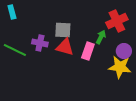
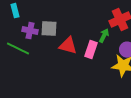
gray square: (63, 30) -> (49, 29), moved
purple cross: (40, 43) -> (30, 31), moved

